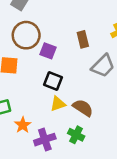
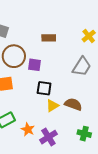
brown rectangle: (83, 39) -> (49, 38), moved, turned -64
green cross: (76, 135) -> (84, 134), moved

